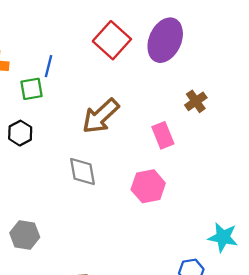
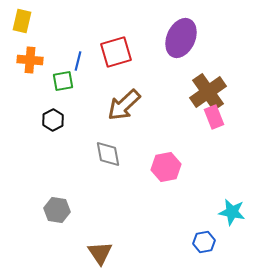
red square: (112, 40) -> (116, 52), moved, turned 32
brown cross: (196, 101) -> (208, 92), size x1.8
pink rectangle: (163, 135) -> (214, 117), moved

